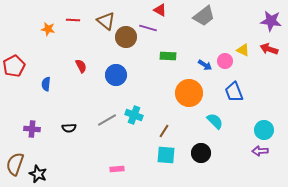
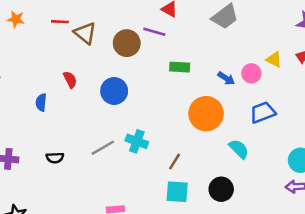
brown triangle: (106, 21) -> (85, 33), moved
orange star: (48, 29) -> (16, 19), moved
blue semicircle: (46, 84) -> (41, 102), moved
blue trapezoid: (234, 92) -> (263, 112), turned 90

